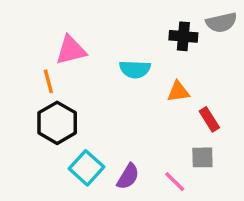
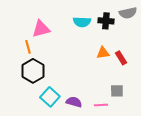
cyan semicircle: (135, 69) -> (82, 22), moved
red rectangle: (209, 119) -> (121, 58), moved
purple semicircle: (128, 176) -> (74, 102), turned -105
pink line: (175, 182) -> (101, 105), turned -48

